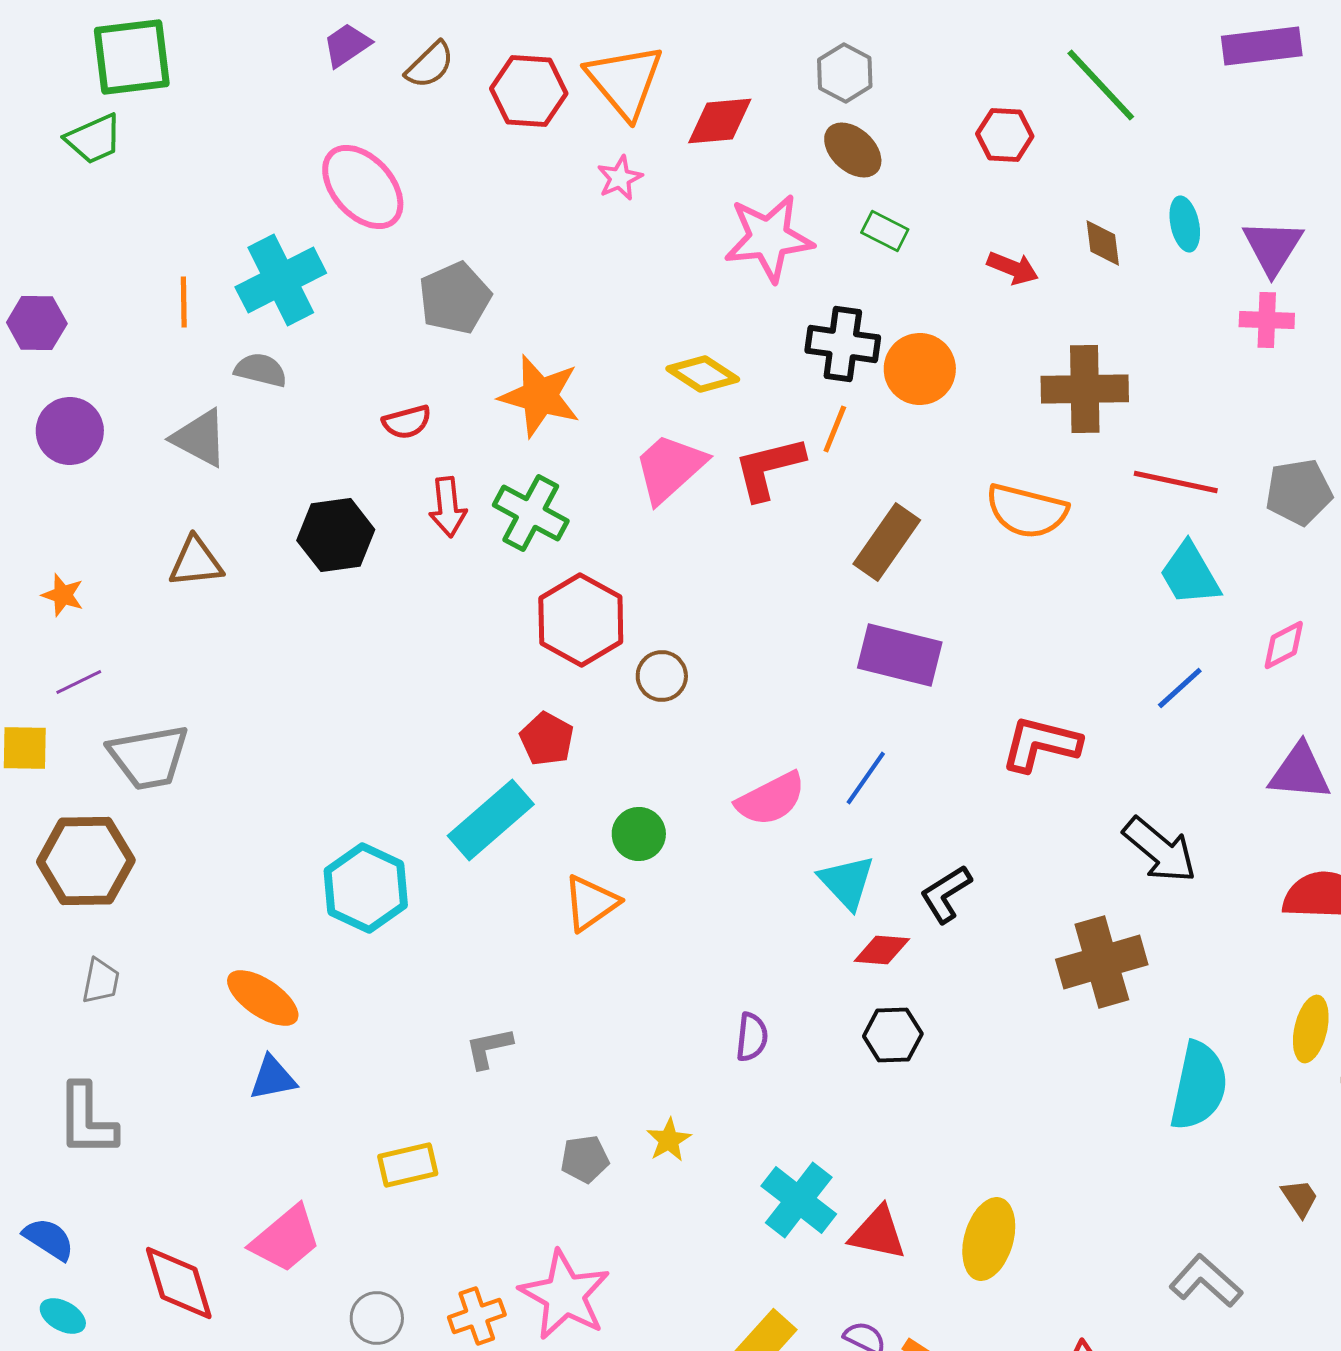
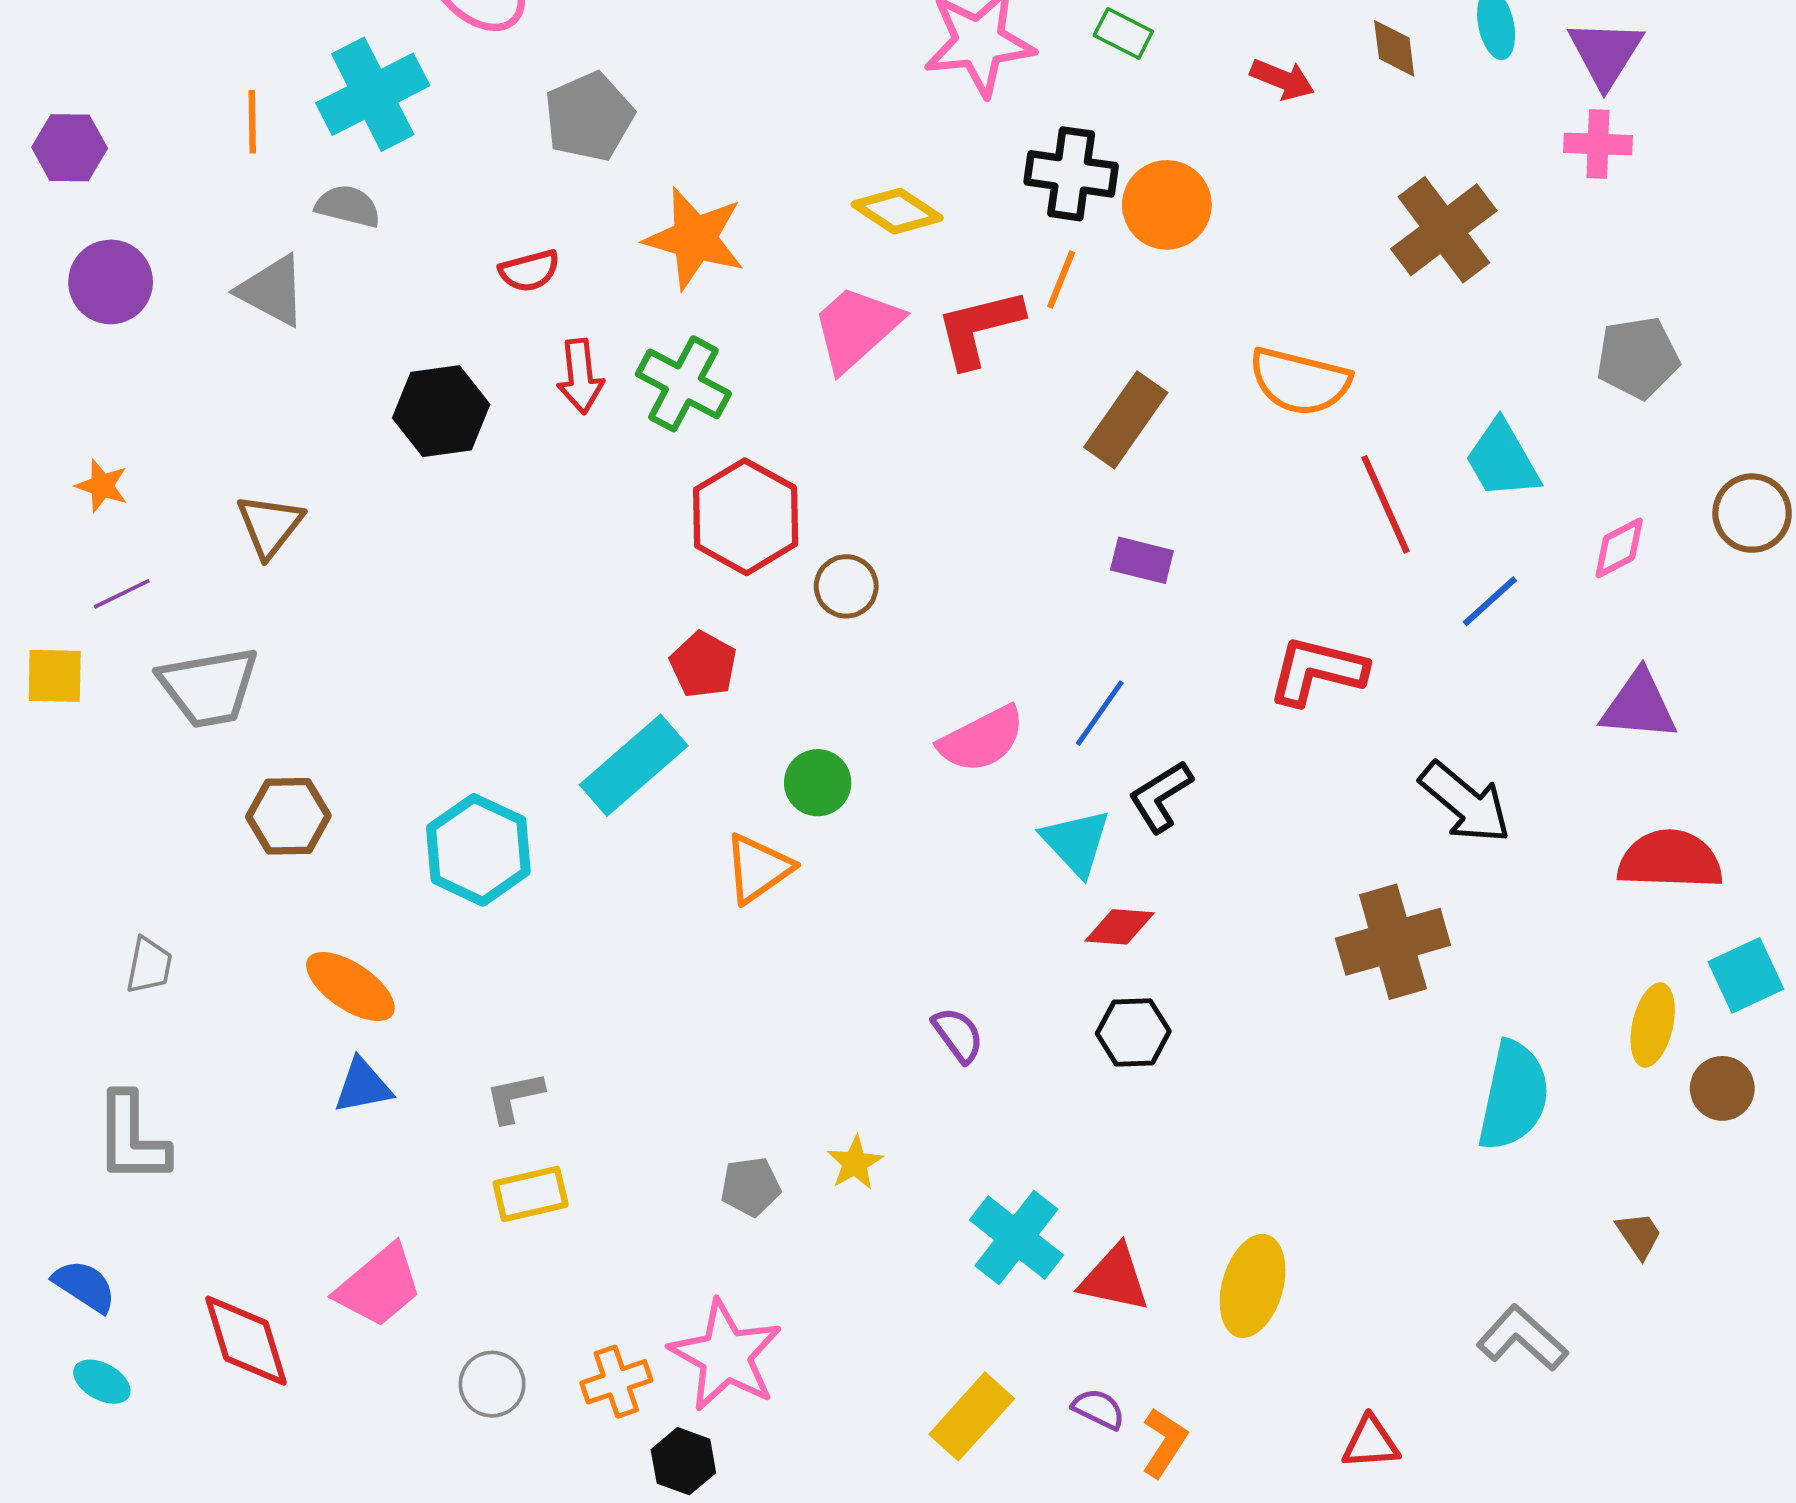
brown cross: (1085, 389) -> (1444, 230), moved, turned -36
red line: (1176, 482) -> (1385, 504), moved, turned 54
brown triangle: (196, 562) -> (270, 525), moved, turned -46
purple rectangle: (900, 655) -> (1142, 560), size x0.6
brown hexagon: (86, 861) -> (288, 816), moved, size x0.7
black L-shape: (946, 894) -> (1161, 796), moved
purple semicircle: (752, 1037) -> (958, 1035), turned -42
gray L-shape: (489, 1048) -> (514, 1097), moved

